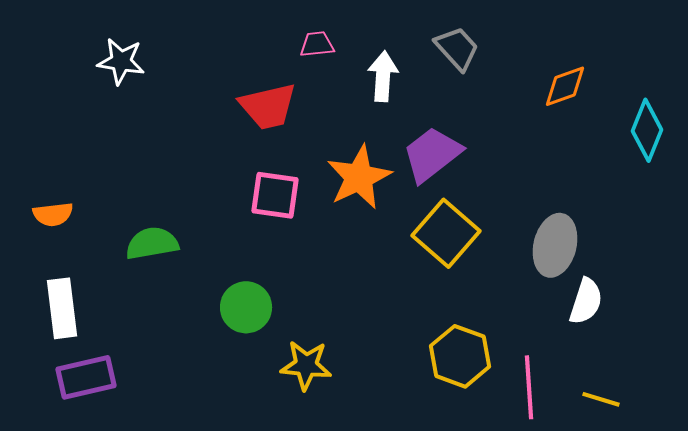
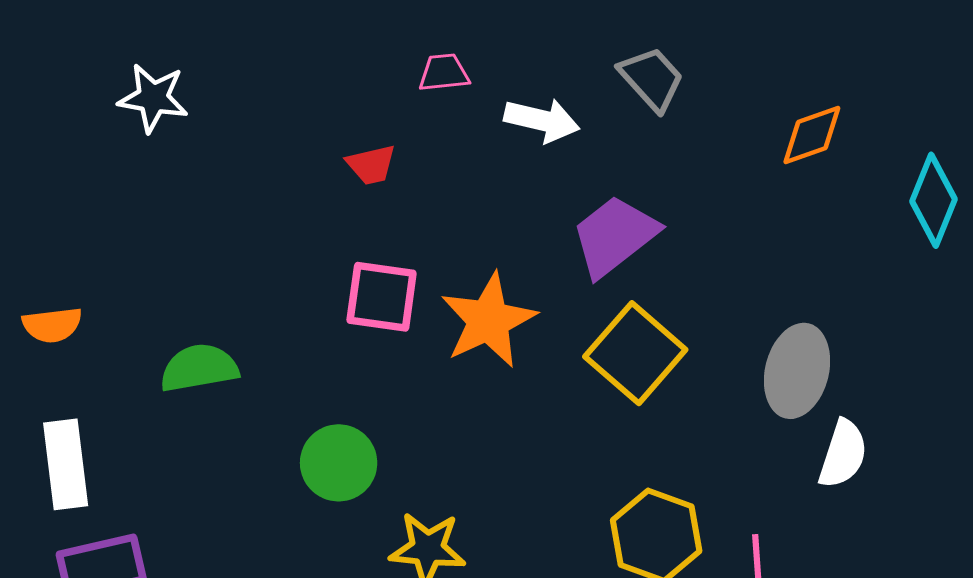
white arrow: (383, 76) -> (542, 120), turned 99
red trapezoid: (268, 106) -> (371, 165), size x0.6
orange star: (359, 177) -> (488, 320), moved

